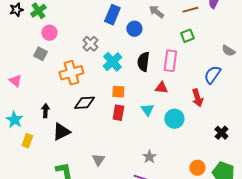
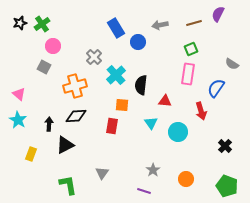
gray arrow: (156, 12) -> (160, 25), turned -49
blue rectangle: (112, 15) -> (116, 28), turned -54
pink rectangle: (170, 61) -> (188, 74), moved
black semicircle: (143, 62) -> (141, 85), moved
black diamond: (84, 103) -> (76, 116), moved
red rectangle: (118, 113) -> (112, 126), moved
cyan star: (14, 120) -> (18, 120), moved
orange circle: (197, 168) -> (186, 179), moved

